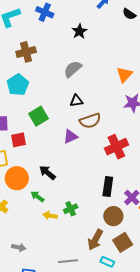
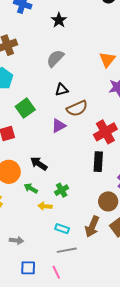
black rectangle: (108, 186) -> (98, 162), moved
green cross: (71, 209) -> (62, 190), moved
cyan rectangle: (107, 262) -> (62, 229), moved

